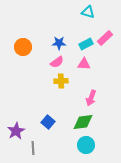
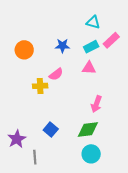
cyan triangle: (88, 12) -> (93, 22), moved
pink semicircle: (57, 62) -> (56, 74), moved
yellow cross: (61, 81) -> (40, 86), moved

